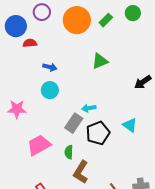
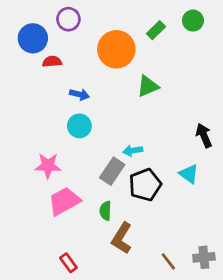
orange circle: (77, 20) -> (116, 49), moved
black arrow: (143, 82) -> (204, 135), moved, turned 102
pink star: (17, 109) -> (48, 166), moved

